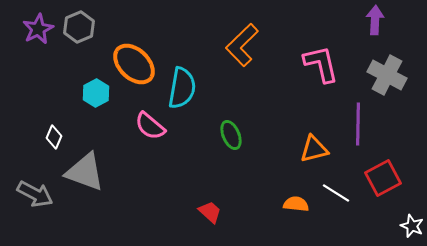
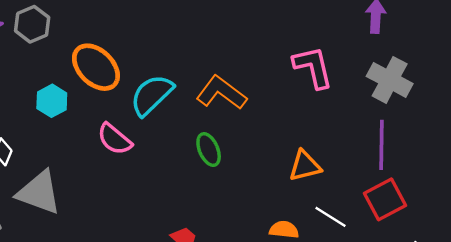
orange L-shape: (242, 45) -> (221, 93), moved, turned 81
cyan semicircle: (182, 88) -> (152, 95), turned -144
purple line: (358, 124) -> (381, 145), moved

